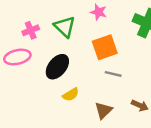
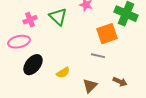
orange square: (105, 47) -> (107, 34), moved
black ellipse: (57, 67) -> (33, 65), moved

